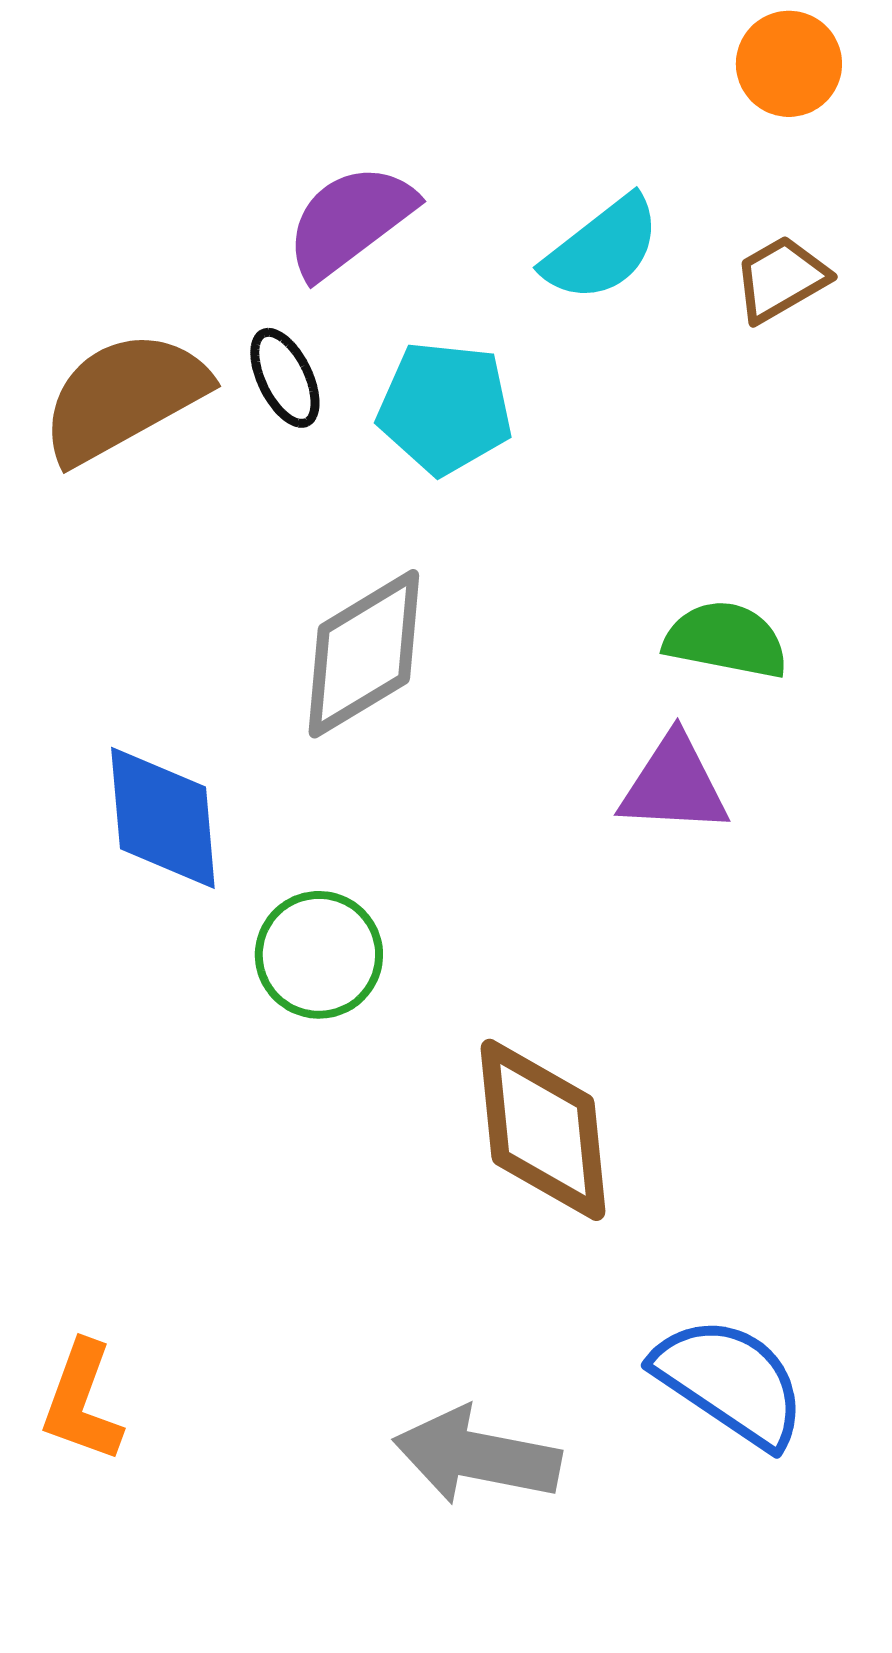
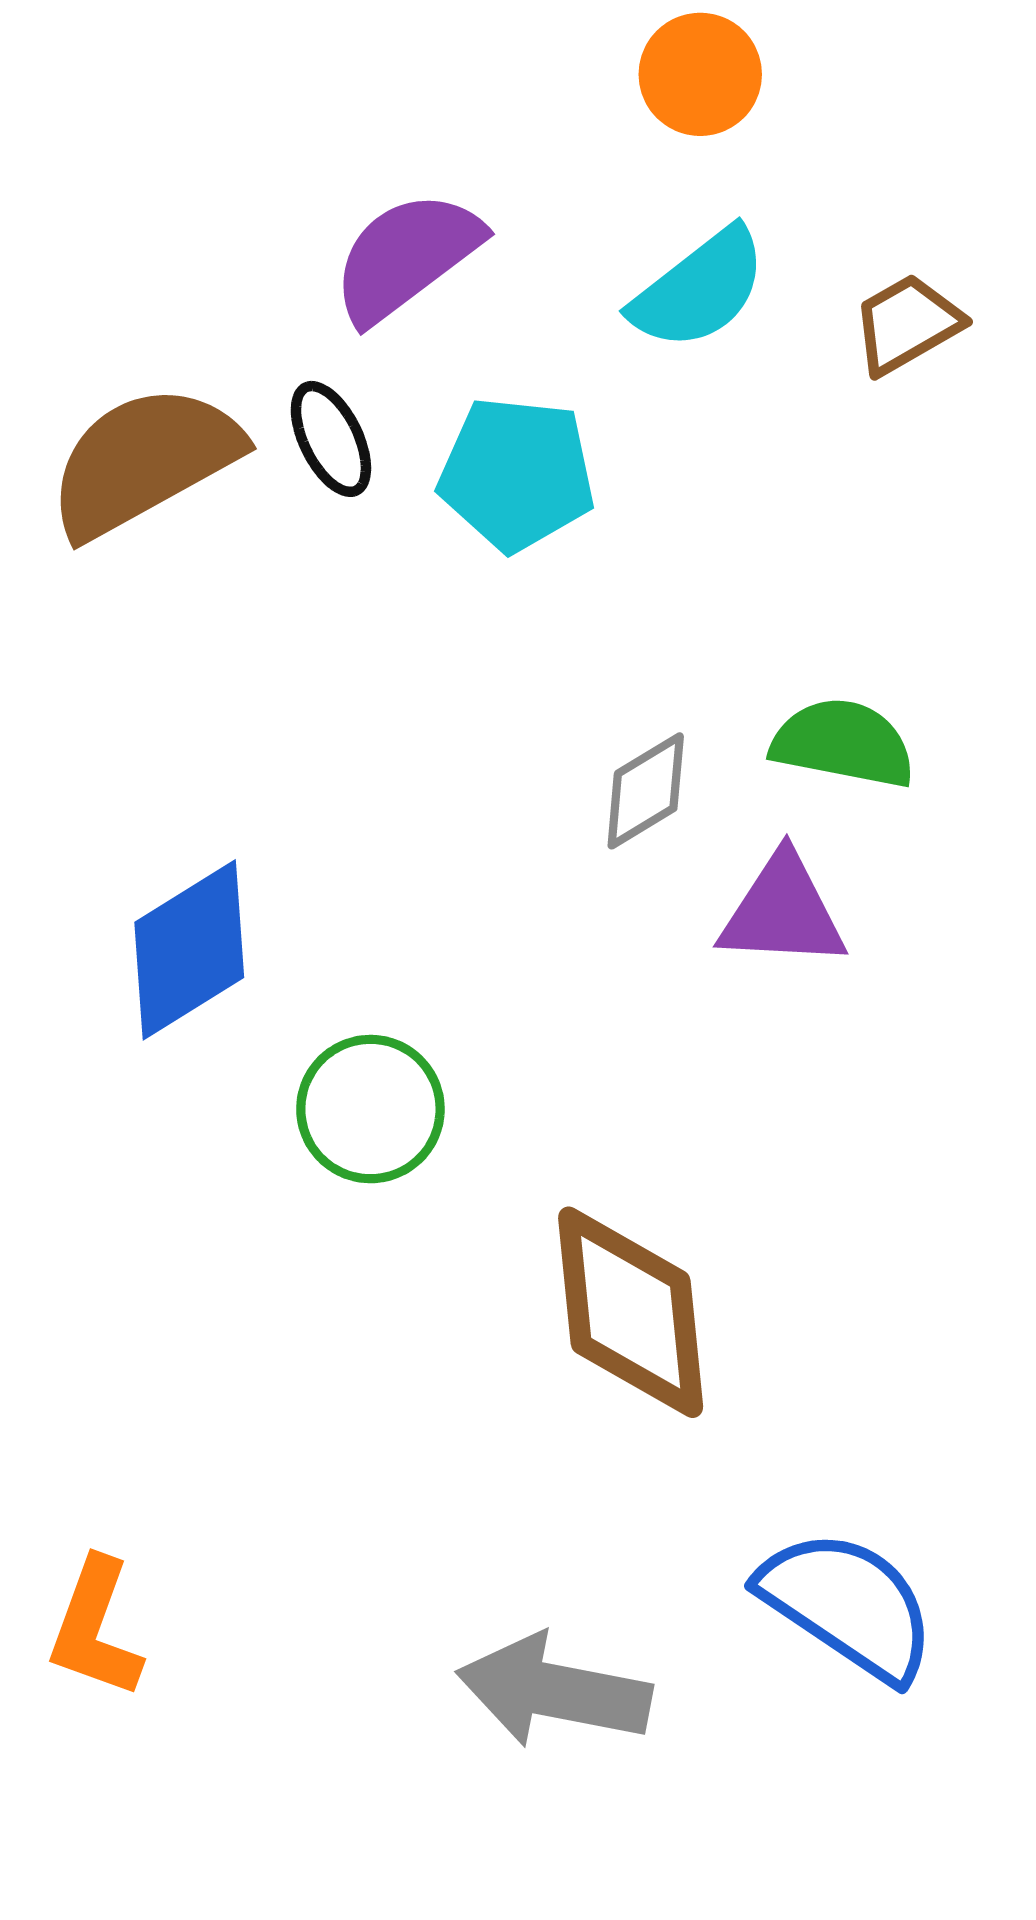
orange circle: (789, 64) -> (700, 74), moved
gray diamond: (364, 654) -> (646, 791), moved, size x0.6
blue diamond: (163, 818) -> (189, 950), turned 63

